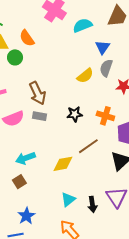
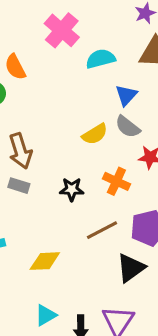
gray semicircle: (106, 68) -> (128, 127), turned -78
orange cross: (105, 116) -> (116, 181), moved
brown line: (88, 146) -> (102, 230), moved

